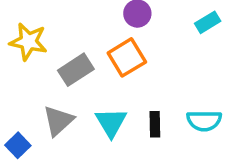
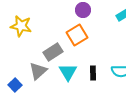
gray rectangle: (76, 70) -> (53, 52), moved

